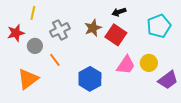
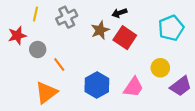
black arrow: (119, 12) -> (119, 13), moved
gray cross: (60, 30) -> (67, 17), moved
pink trapezoid: (126, 65) -> (133, 87), moved
orange triangle: (28, 79) -> (46, 93), moved

